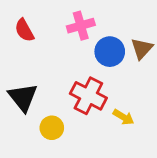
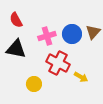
pink cross: (81, 26) -> (47, 36), moved
black triangle: (23, 97) -> (16, 49), moved, turned -40

